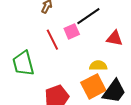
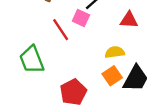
pink square: (72, 31) -> (81, 18), turned -35
orange square: (93, 86) -> (112, 76), size x0.7

